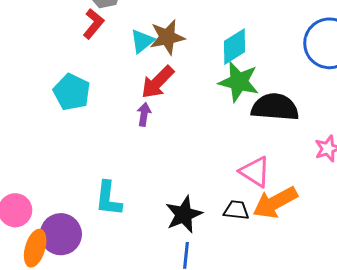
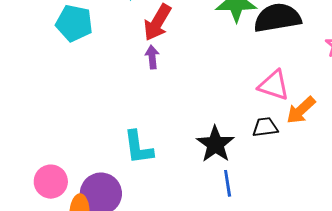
cyan pentagon: (72, 92) -> (74, 23), moved
orange arrow: (275, 203) -> (301, 110), size x0.7

